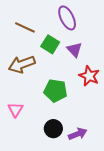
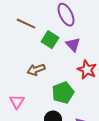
brown arrow: (22, 64) -> (36, 70), moved, size x0.7
green pentagon: (55, 91) -> (63, 93), moved, turned -30

